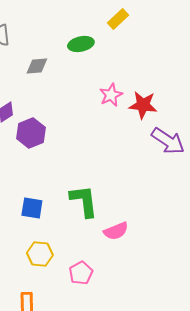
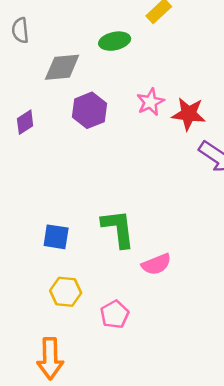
gray diamond: (37, 66) -> (62, 67), size x1.4
purple hexagon: (31, 133) -> (90, 110), moved

